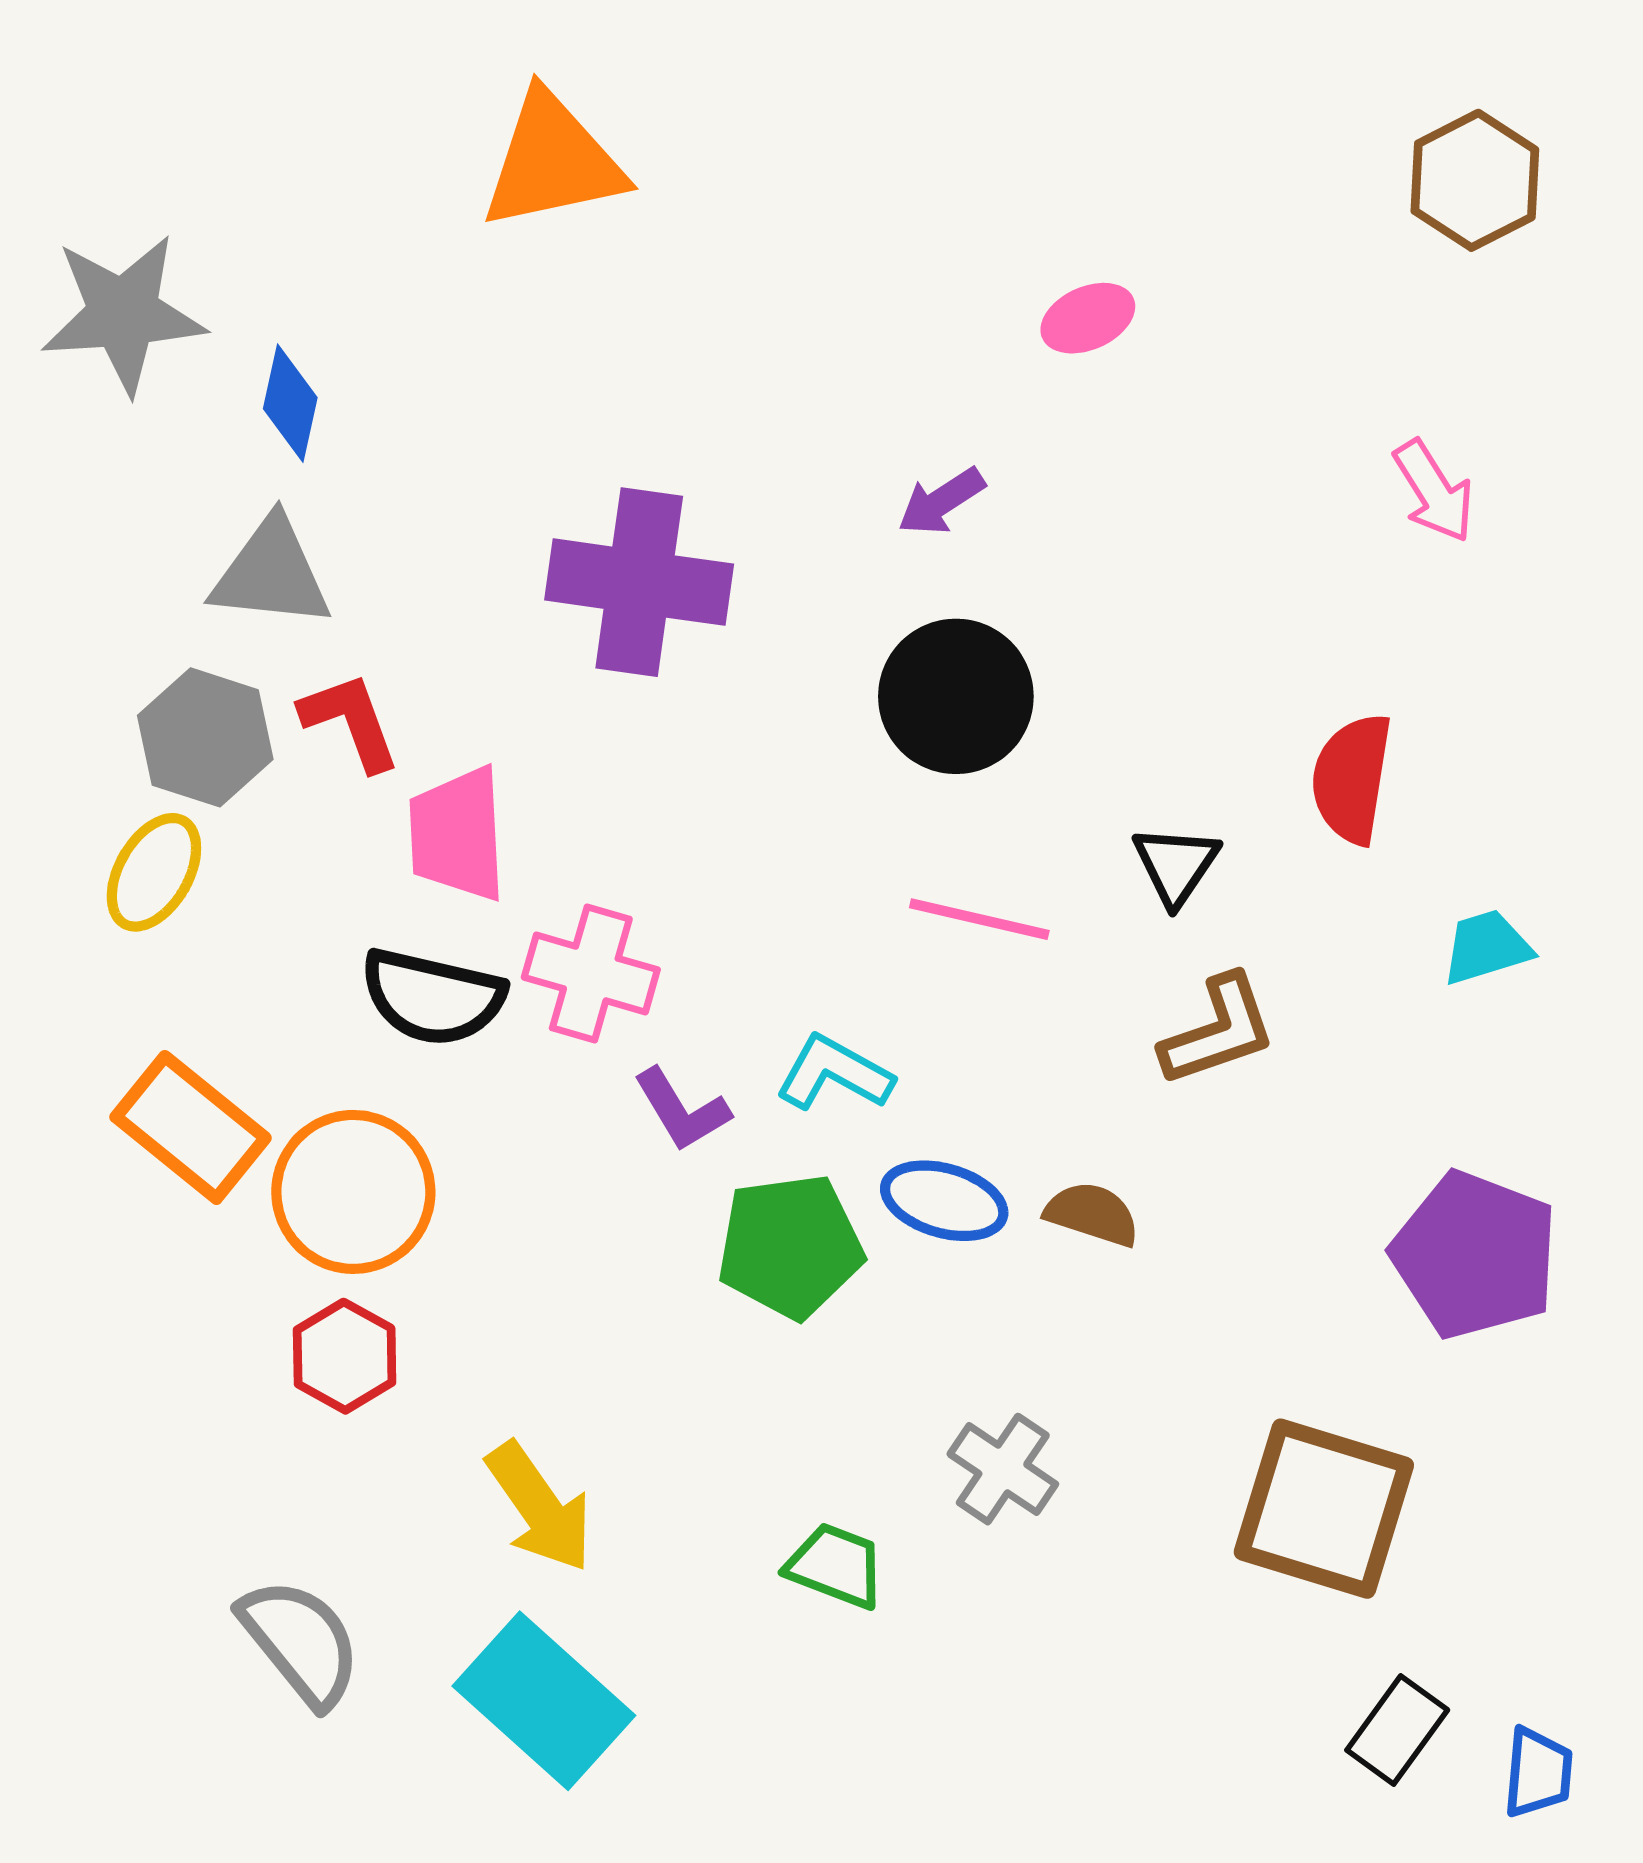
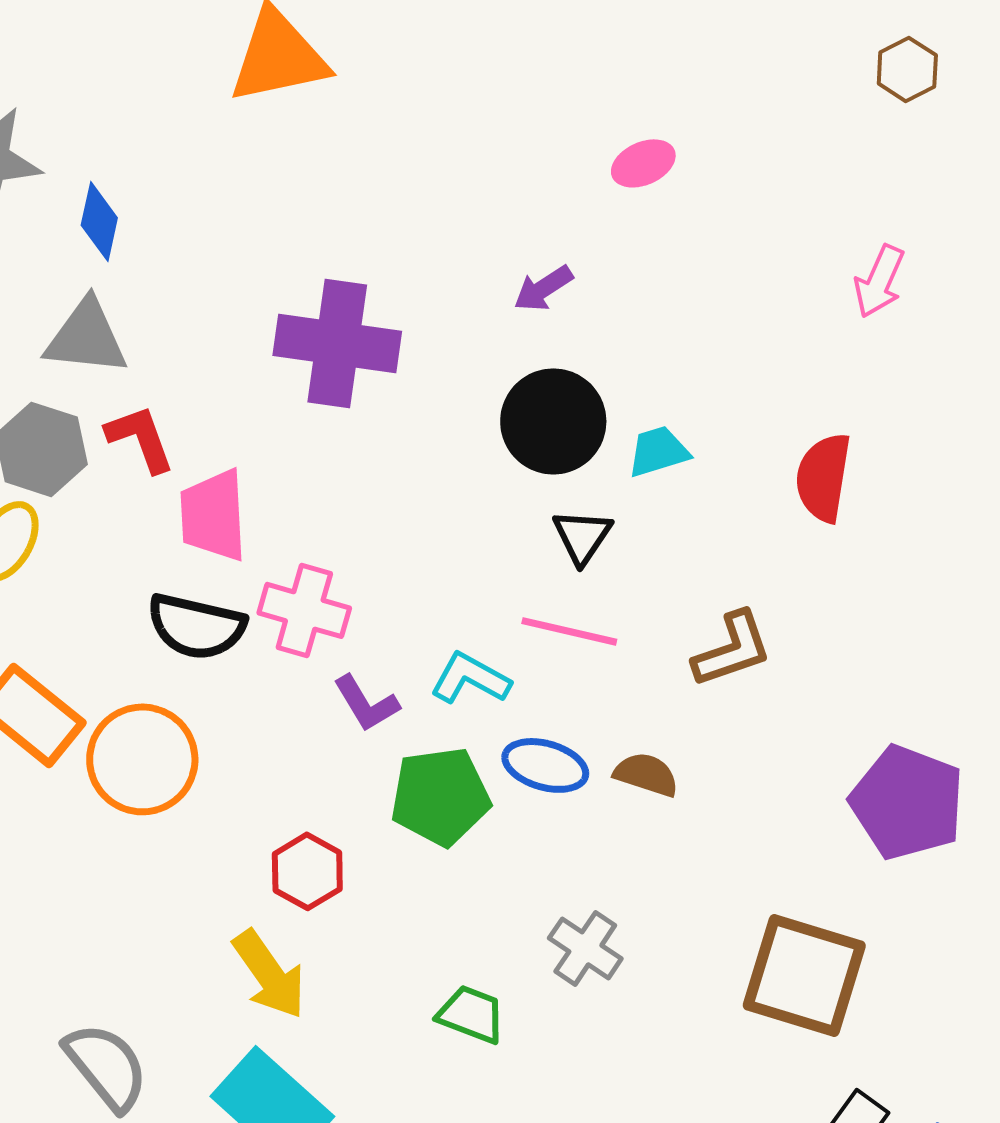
brown hexagon: (1475, 180) -> (907, 69), size x0.7
pink arrow: (1434, 491) -> (879, 281), turned 56
black triangle: (1176, 865) -> (582, 536), moved
pink line: (979, 919) -> (569, 631), moved
cyan trapezoid: (1487, 947) -> (658, 451), moved
red hexagon: (345, 1356) -> (307, 871), moved

